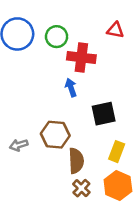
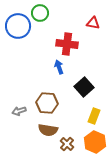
green circle: (57, 37) -> (40, 13), moved
black square: (104, 114) -> (84, 87), turned -30
brown semicircle: (76, 161) -> (48, 130), moved, turned 102

